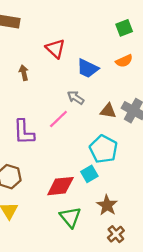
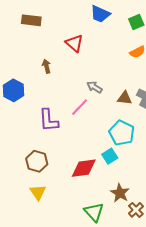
blue trapezoid: (88, 68) -> (100, 14), moved
brown star: (107, 205) -> (120, 193), moved
green triangle: (70, 217) -> (94, 212), moved

